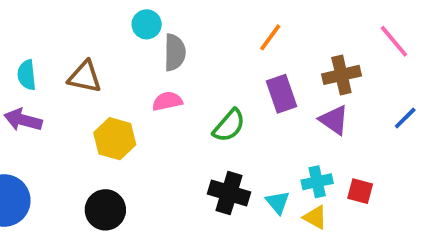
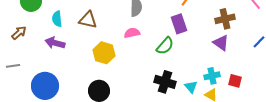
purple rectangle: (282, 94) -> (179, 24), moved

